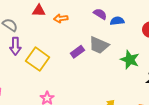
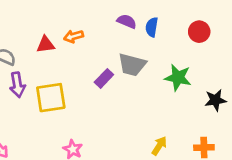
red triangle: (39, 11) -> (46, 45), moved
blue semicircle: (117, 21) -> (152, 27), turned -64
yellow square: (38, 59) -> (51, 98), turned -35

